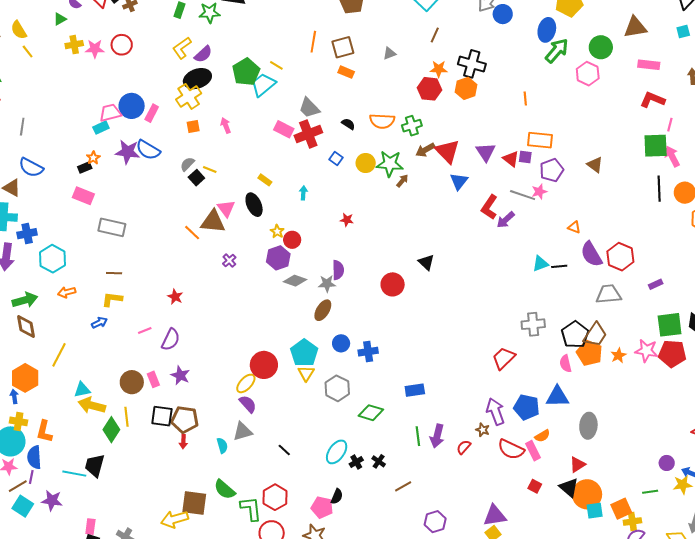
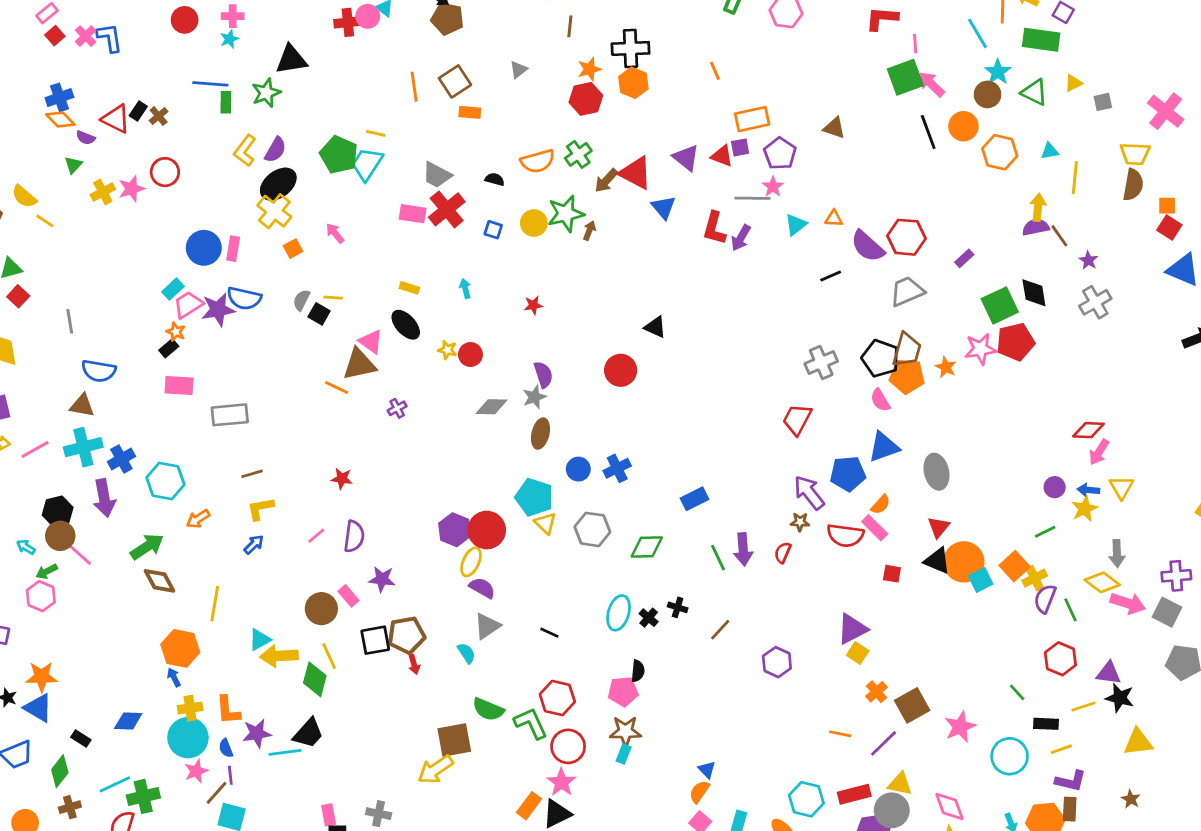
pink trapezoid: (110, 113) -> (188, 305), moved
purple hexagon: (278, 258) -> (455, 530), moved
purple cross: (229, 261) -> (397, 408), turned 32
cyan triangle: (540, 264) -> (796, 225), moved
blue semicircle: (34, 457) -> (226, 748), size x0.6
black trapezoid: (95, 466) -> (308, 733), turned -135
purple star: (52, 500) -> (257, 733), moved

